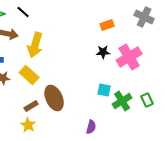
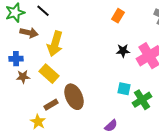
orange rectangle: (107, 25) -> (118, 16), moved, turned -40
yellow star: (28, 125) -> (38, 122), moved
purple semicircle: (91, 127) -> (111, 126), turned 32

